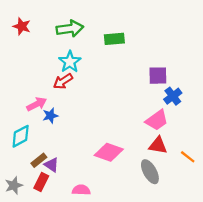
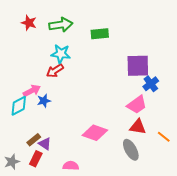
red star: (22, 26) -> (29, 23), moved
cyan star: (70, 62) -> (61, 54), turned -30
purple square: (158, 76) -> (138, 66), size x1.4
cyan diamond: (21, 136) -> (19, 106), moved

